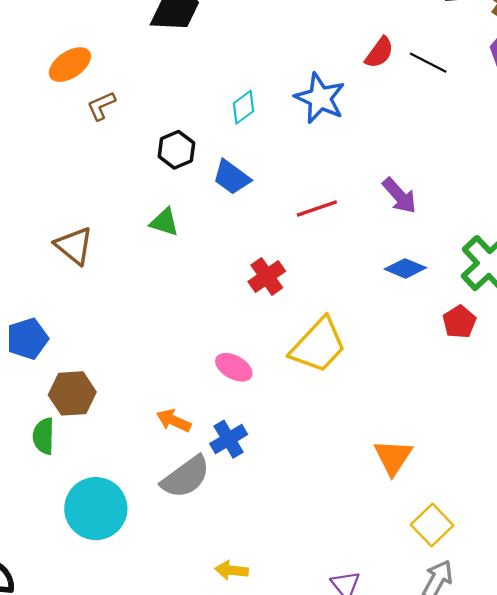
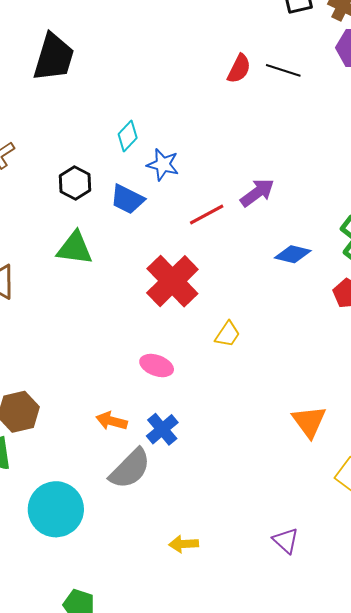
blue star: (320, 98) -> (163, 165), moved, size x0.7
purple arrow: (399, 196) -> (257, 193), moved, turned -75
green triangle: (164, 222) -> (75, 248), size x1.4
red cross: (267, 276) -> (172, 281), size x1.6
yellow trapezoid: (318, 345) -> (227, 334), size x0.5

